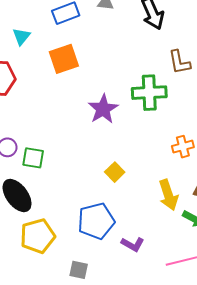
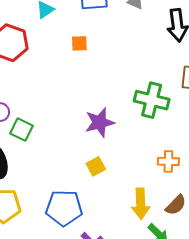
orange square: (64, 59) -> (79, 43), size x0.6
purple star: (103, 109) -> (100, 122), moved

